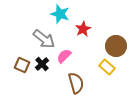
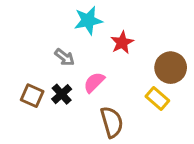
cyan star: (60, 14) -> (88, 20), turned -30
gray arrow: (44, 39) -> (65, 57), size x0.6

